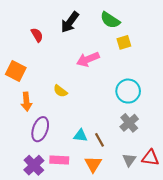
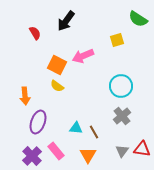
green semicircle: (110, 20) -> (138, 19), moved
orange square: (16, 71) -> (57, 65), moved
pink rectangle: (59, 160) -> (56, 151), turned 48

